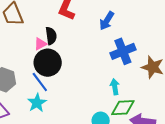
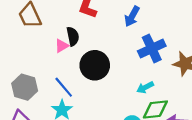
black circle: (48, 63) -> (95, 65), moved
cyan arrow: (115, 87) -> (145, 87), turned -105

